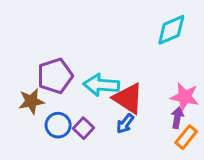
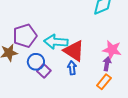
blue arrow: (125, 124) -> (72, 68), turned 136
blue circle: (58, 125) -> (36, 62), moved
orange rectangle: (186, 137) -> (104, 82), moved

